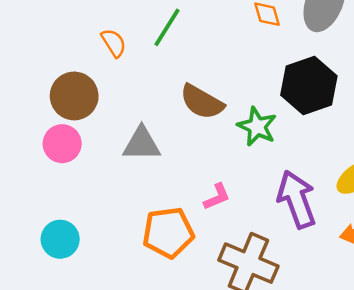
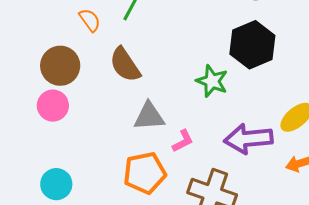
brown semicircle: (202, 102) -> (125, 65), moved, turned 30
gray triangle: (142, 144) -> (149, 116), moved
purple arrow: (297, 199) -> (248, 139), turned -72

